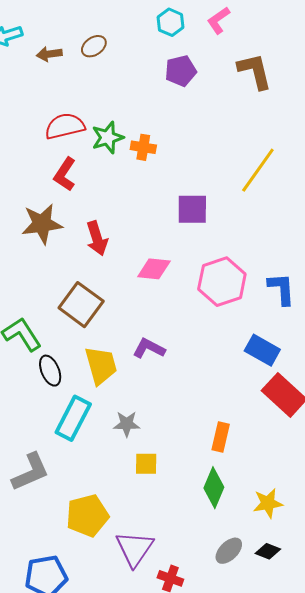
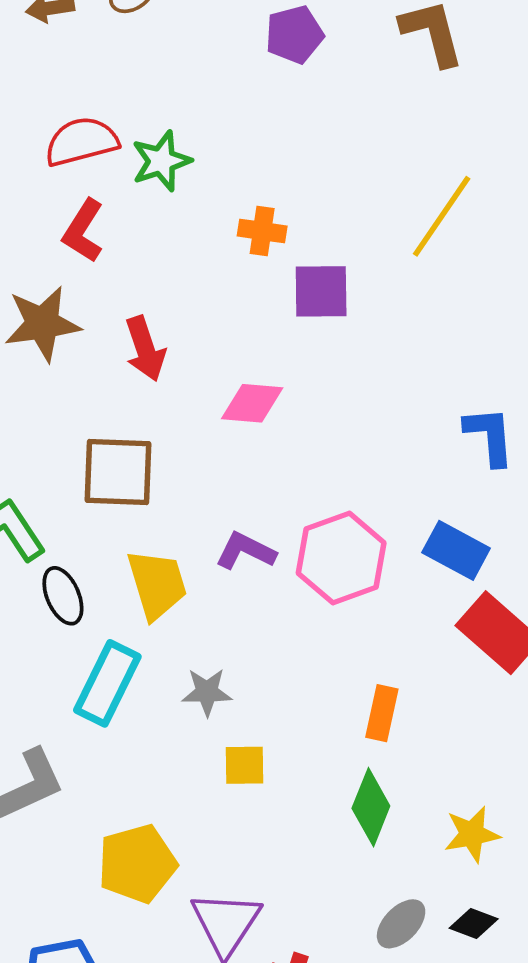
orange cross: (143, 147) -> (262, 231), moved
pink hexagon: (222, 282) -> (341, 558), moved
brown square: (81, 305) -> (118, 472), turned -33

